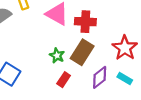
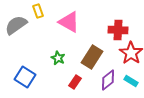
red cross: (85, 22) -> (118, 30), moved
green star: (57, 56) -> (58, 58), moved

